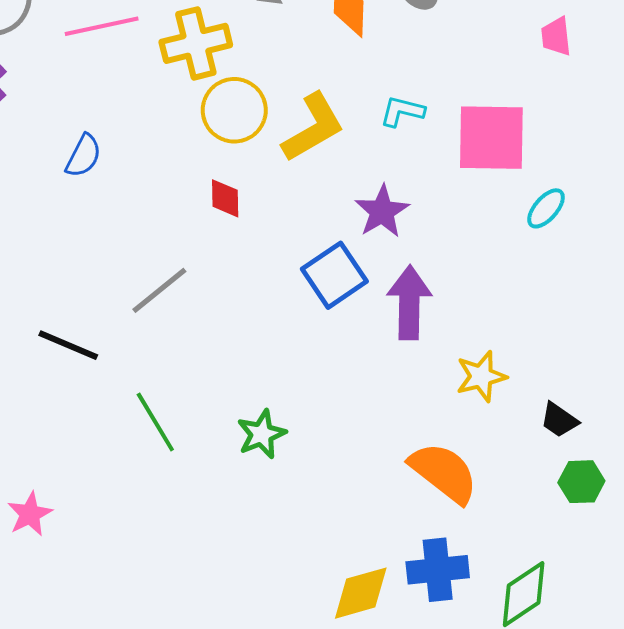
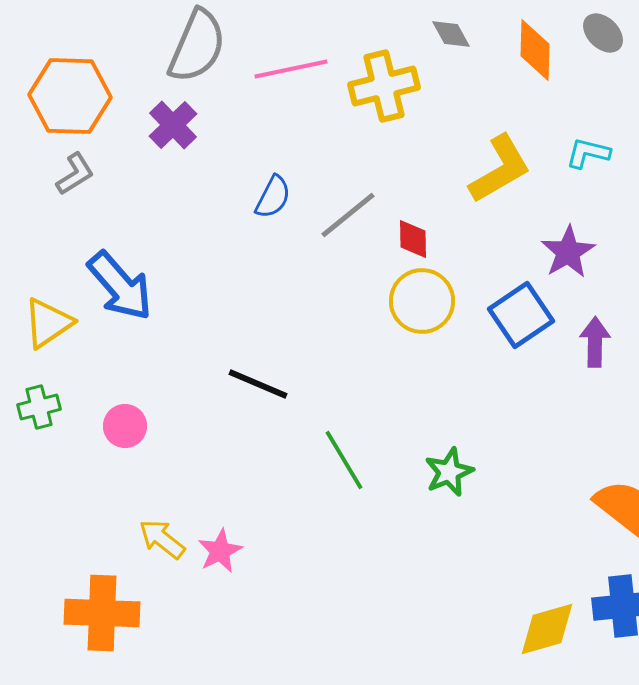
yellow circle: (234, 110) -> (422, 301), moved
gray line: (159, 290) -> (348, 215), moved
purple arrow: (409, 303) -> (595, 342), size x0.7

